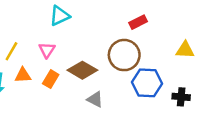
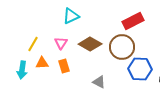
red rectangle: (138, 22) -> (133, 21), size x1.5
brown diamond: (82, 70) -> (90, 44), moved
orange rectangle: (51, 79) -> (64, 66), turned -48

